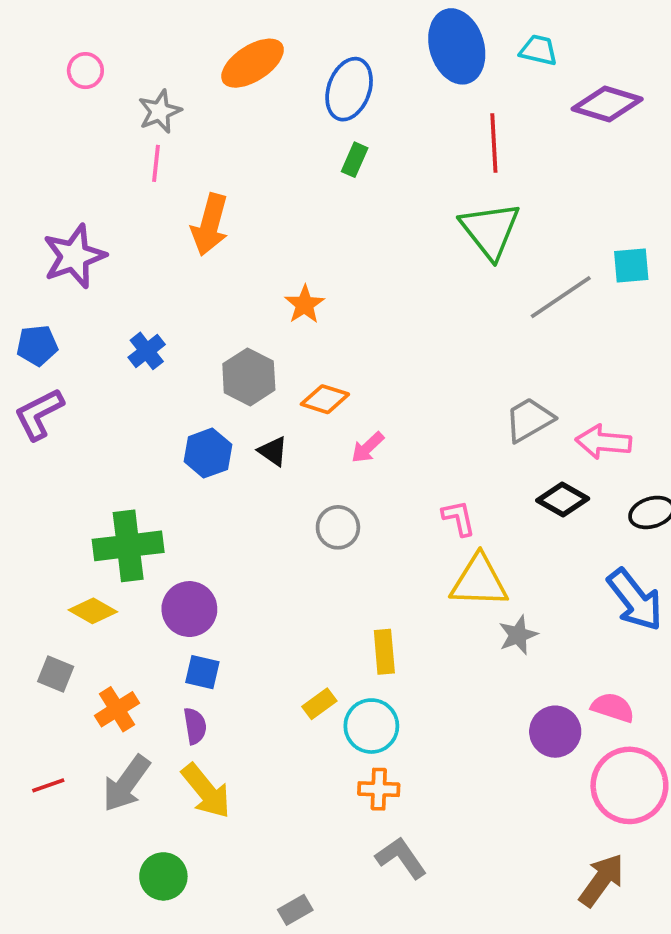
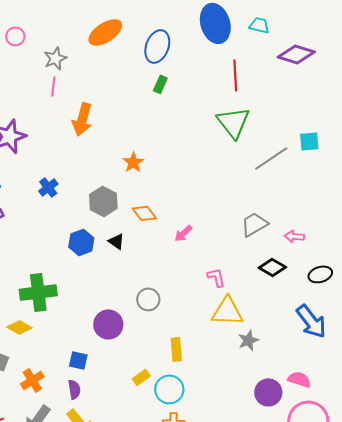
orange diamond: (325, 399) -> (144, 213), turned 35
pink arrow: (603, 442) -> (294, 236), size x0.7
pink arrow: (368, 447) -> (183, 233), moved
gray circle: (338, 527) -> (148, 299), moved
purple circle: (189, 609) -> (108, 324), moved

